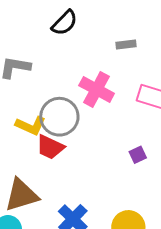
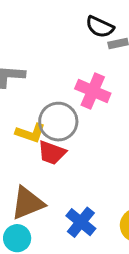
black semicircle: (64, 23) -> (100, 27), moved, turned 76

